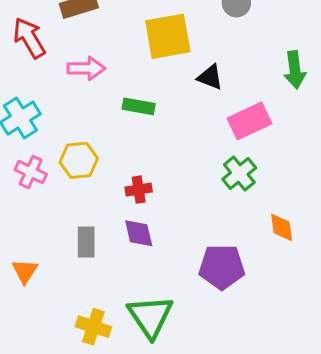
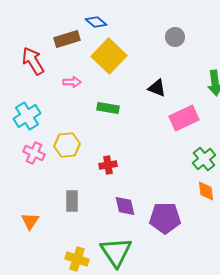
yellow square: (168, 36) -> (109, 56), moved, turned -36
pink arrow: (86, 68) -> (72, 82), size x0.7
green cross: (239, 173) -> (204, 159), moved
purple diamond: (139, 233) -> (125, 206), moved

